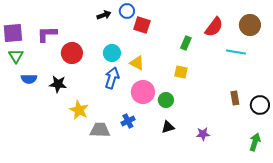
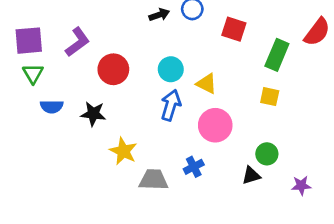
red square: (142, 25) -> (234, 29), moved
purple L-shape: (47, 34) -> (77, 42), turned 145
green rectangle: (186, 43) -> (277, 55), size x1.5
green circle: (166, 100) -> (267, 154), moved

